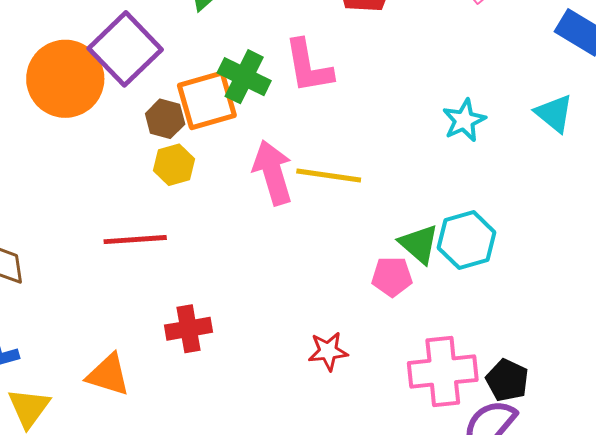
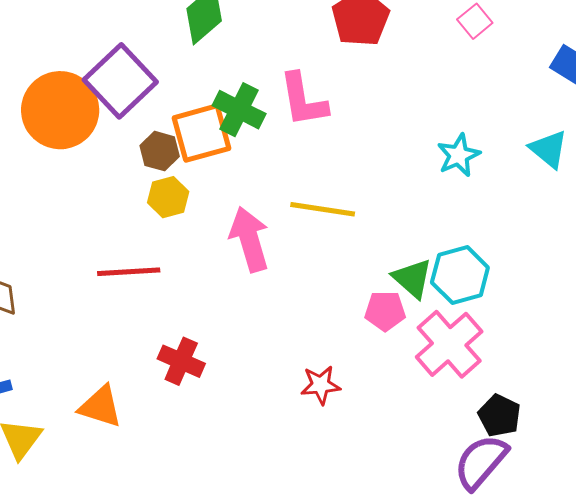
pink arrow: (273, 173) -> (249, 239), moved
red cross: (189, 329) -> (181, 361), turned 33
pink cross: (443, 371) -> (449, 344), moved, turned -36

